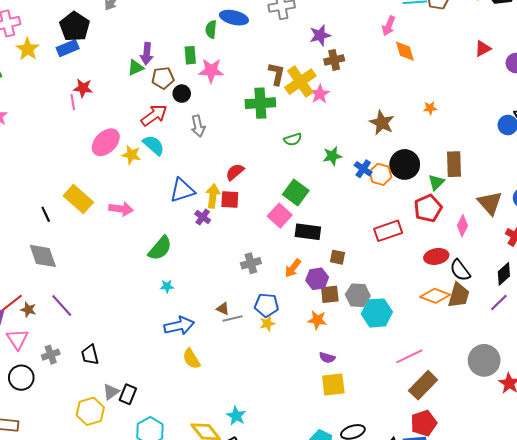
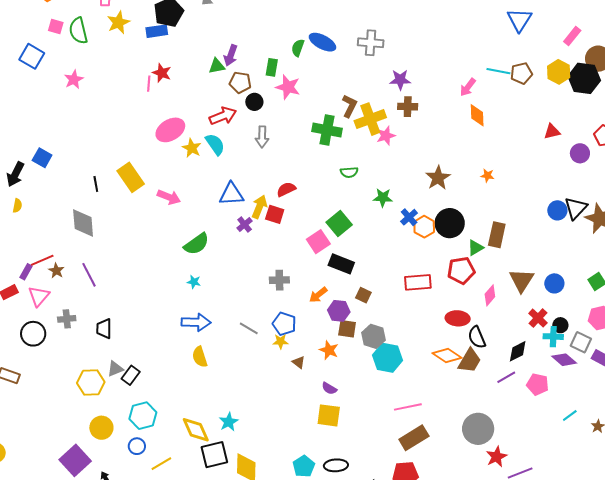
brown triangle: (223, 309) -> (299, 362), moved
gray line: (233, 319) -> (249, 328), turned 30

